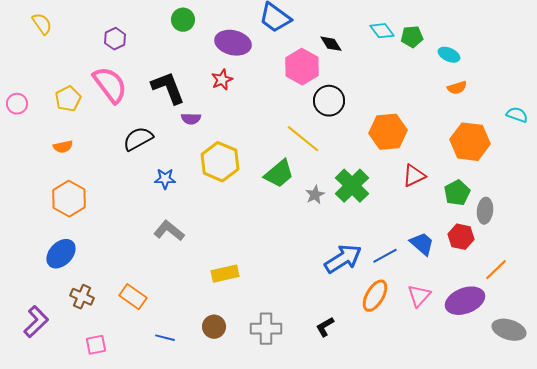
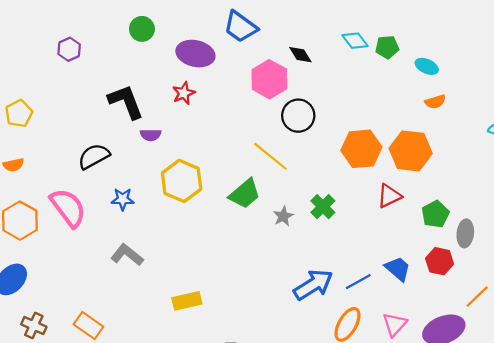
pink semicircle: (110, 85) -> (68, 208), moved
orange hexagon: (470, 142) -> (411, 151), moved
green cross: (352, 186) -> (323, 207), size x0.7

